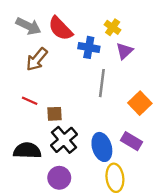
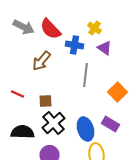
purple triangle: (124, 51) -> (104, 48), turned -42
brown arrow: (37, 59) -> (42, 61), moved
red line: (30, 101) -> (18, 94), moved

